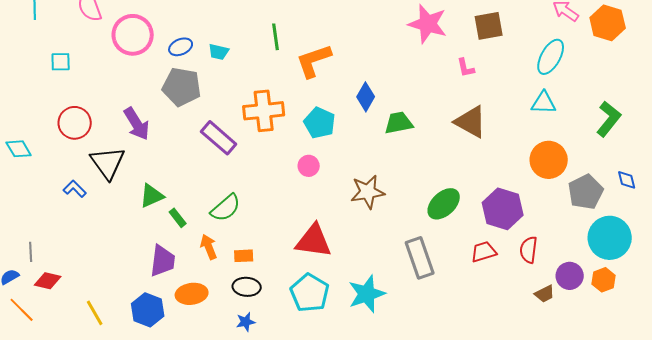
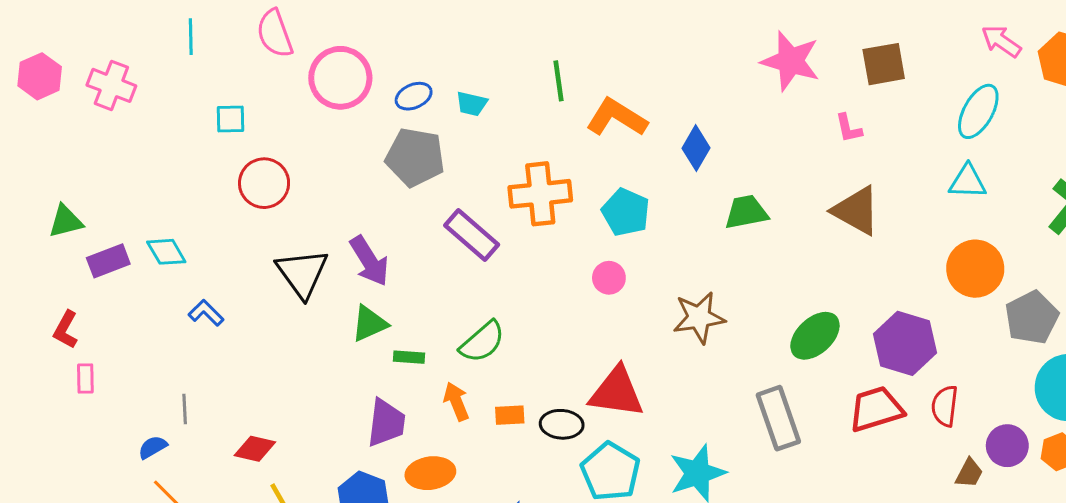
orange L-shape: (314, 61) -> (617, 118), turned 51
blue diamond: (366, 97) -> (696, 148), moved
red circle: (75, 123) -> (264, 183), moved
purple arrow: (137, 124) -> (369, 261), moved
blue L-shape: (75, 189) -> (206, 313), moved
green rectangle: (178, 218) -> (409, 357), turned -48
red trapezoid: (484, 252) -> (876, 409), size x1.4
red diamond: (48, 281) -> (255, 449), moved
black ellipse: (247, 287) -> (562, 424), moved
brown trapezoid: (545, 294) -> (969, 473), turned -35

